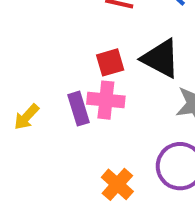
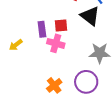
black triangle: (161, 58) -> (90, 16), moved
purple rectangle: (78, 109) -> (42, 29), moved

